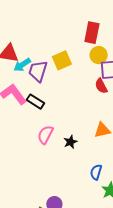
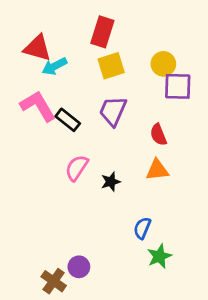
red rectangle: (92, 33) -> (102, 32), moved
purple trapezoid: (38, 71) -> (113, 111), moved
red semicircle: (101, 86) -> (158, 135), moved

